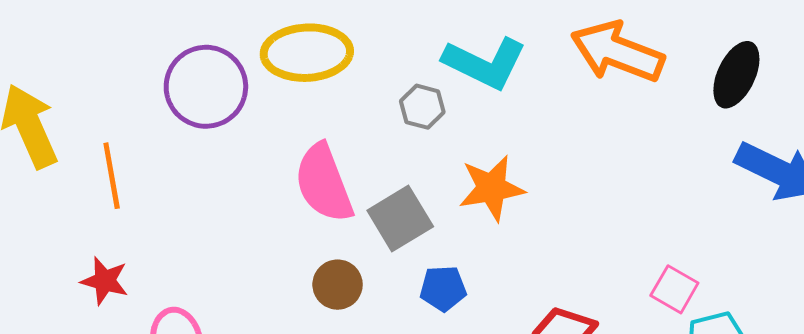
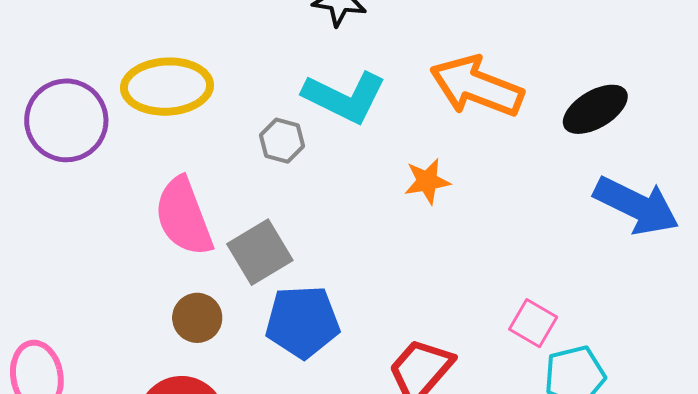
black ellipse: (736, 75) -> (595, 109), turned 34
orange star: (492, 188) -> (427, 181), moved, size x0.7
blue pentagon: (443, 288) -> (302, 322), size x1.6

